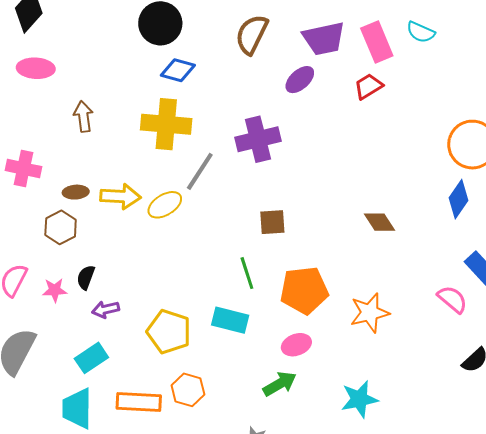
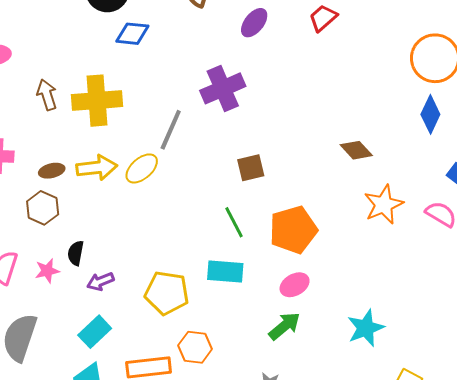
yellow cross: (166, 124) -> (97, 101), moved
orange star: (370, 313) -> (384, 205), moved

